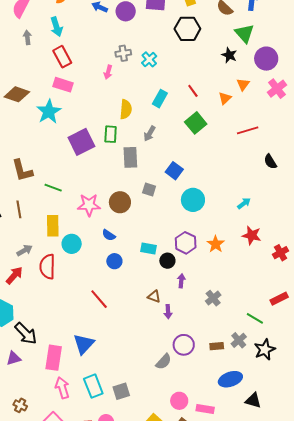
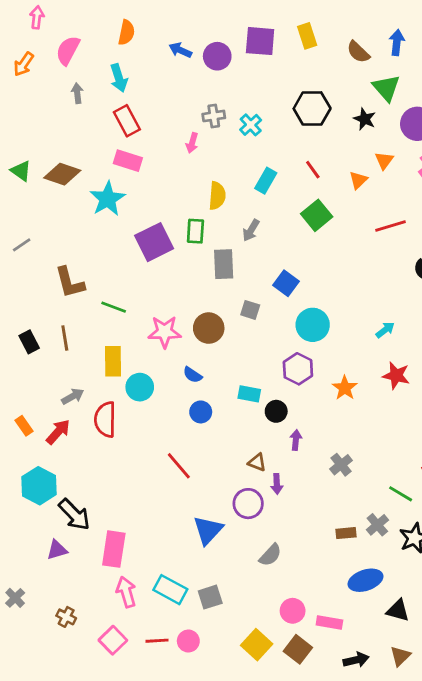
black hexagon: (187, 29) -> (312, 108), moved
purple hexagon: (186, 243) -> (298, 369), moved
blue triangle: (84, 344) -> (208, 530), moved
purple circle: (184, 345) -> (248, 504), moved
cyan rectangle: (93, 386) -> (170, 590), turned -40

